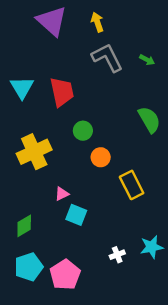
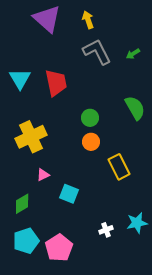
green arrow: (147, 60) -> (133, 54), turned 120
green circle: (83, 131) -> (90, 118), moved
pink triangle: (62, 194) -> (43, 175), moved

